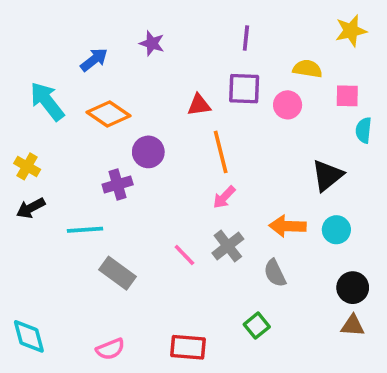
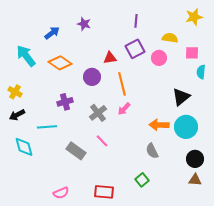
purple square: (244, 89) -> (135, 49), turned -30
purple circle: (148, 152) -> (92, 77), moved
cyan circle: (336, 230) -> (186, 127), size x1.5
gray cross: (228, 246) -> (98, 113), moved
gray rectangle: (118, 273) -> (76, 151), moved
cyan diamond: (29, 336) -> (24, 147), moved

